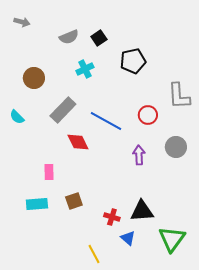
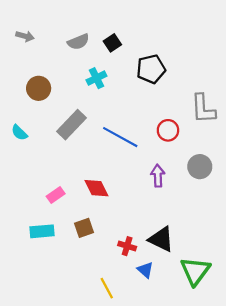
gray arrow: (22, 22) -> (25, 36), moved
red diamond: (78, 142) -> (96, 188), moved
pink rectangle: (49, 172) -> (56, 195), turned 56
black triangle: (142, 211) -> (161, 239), turned 30

